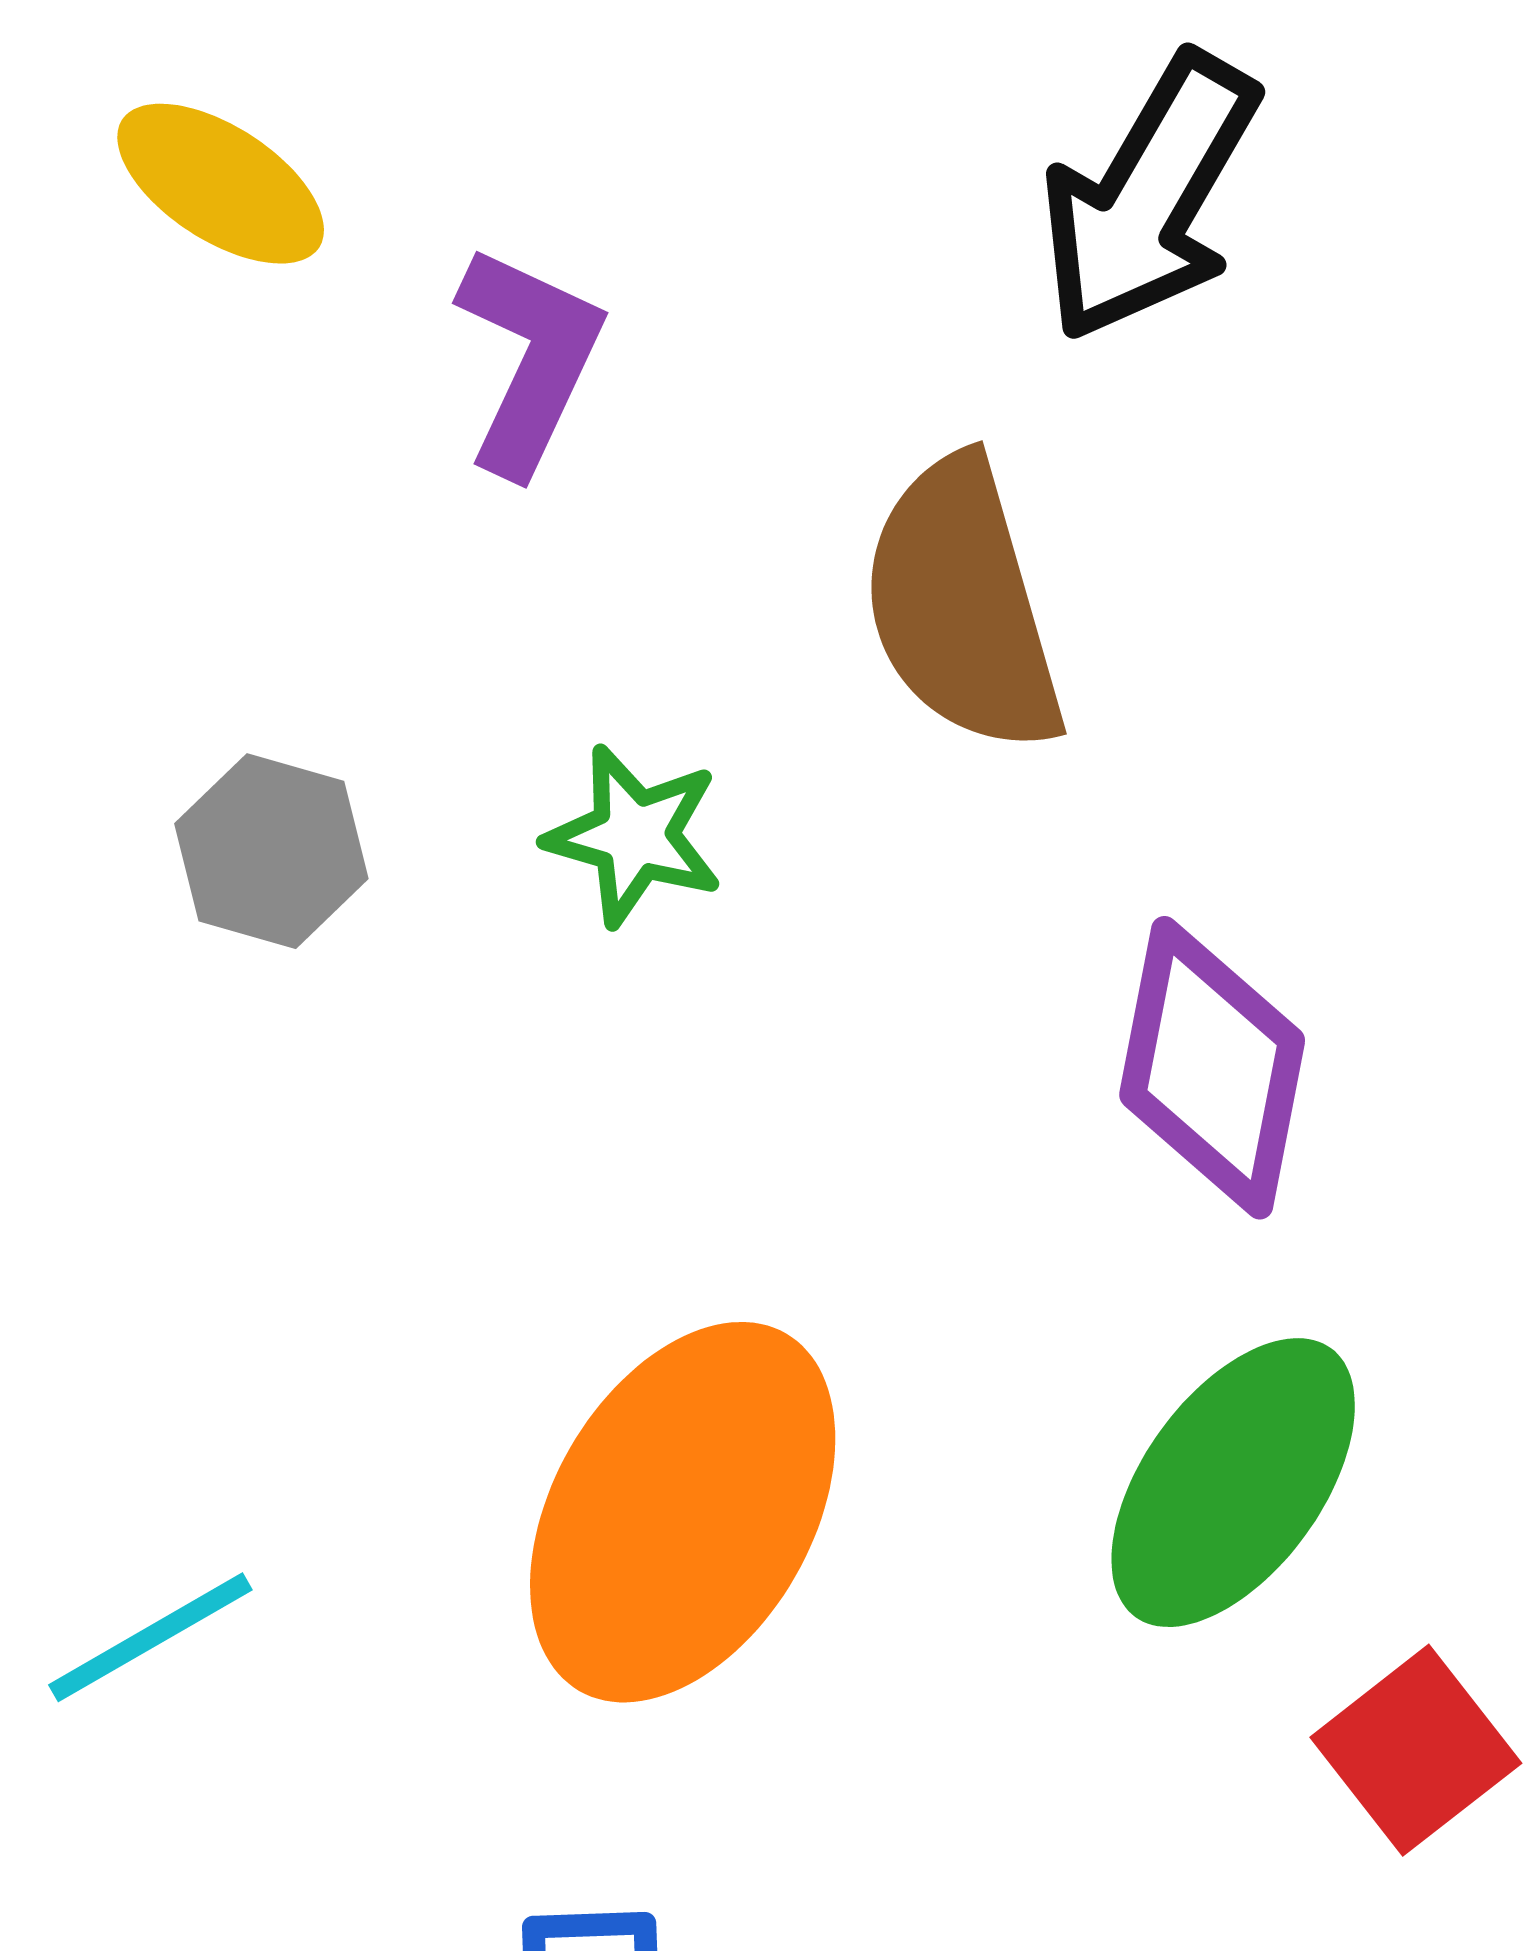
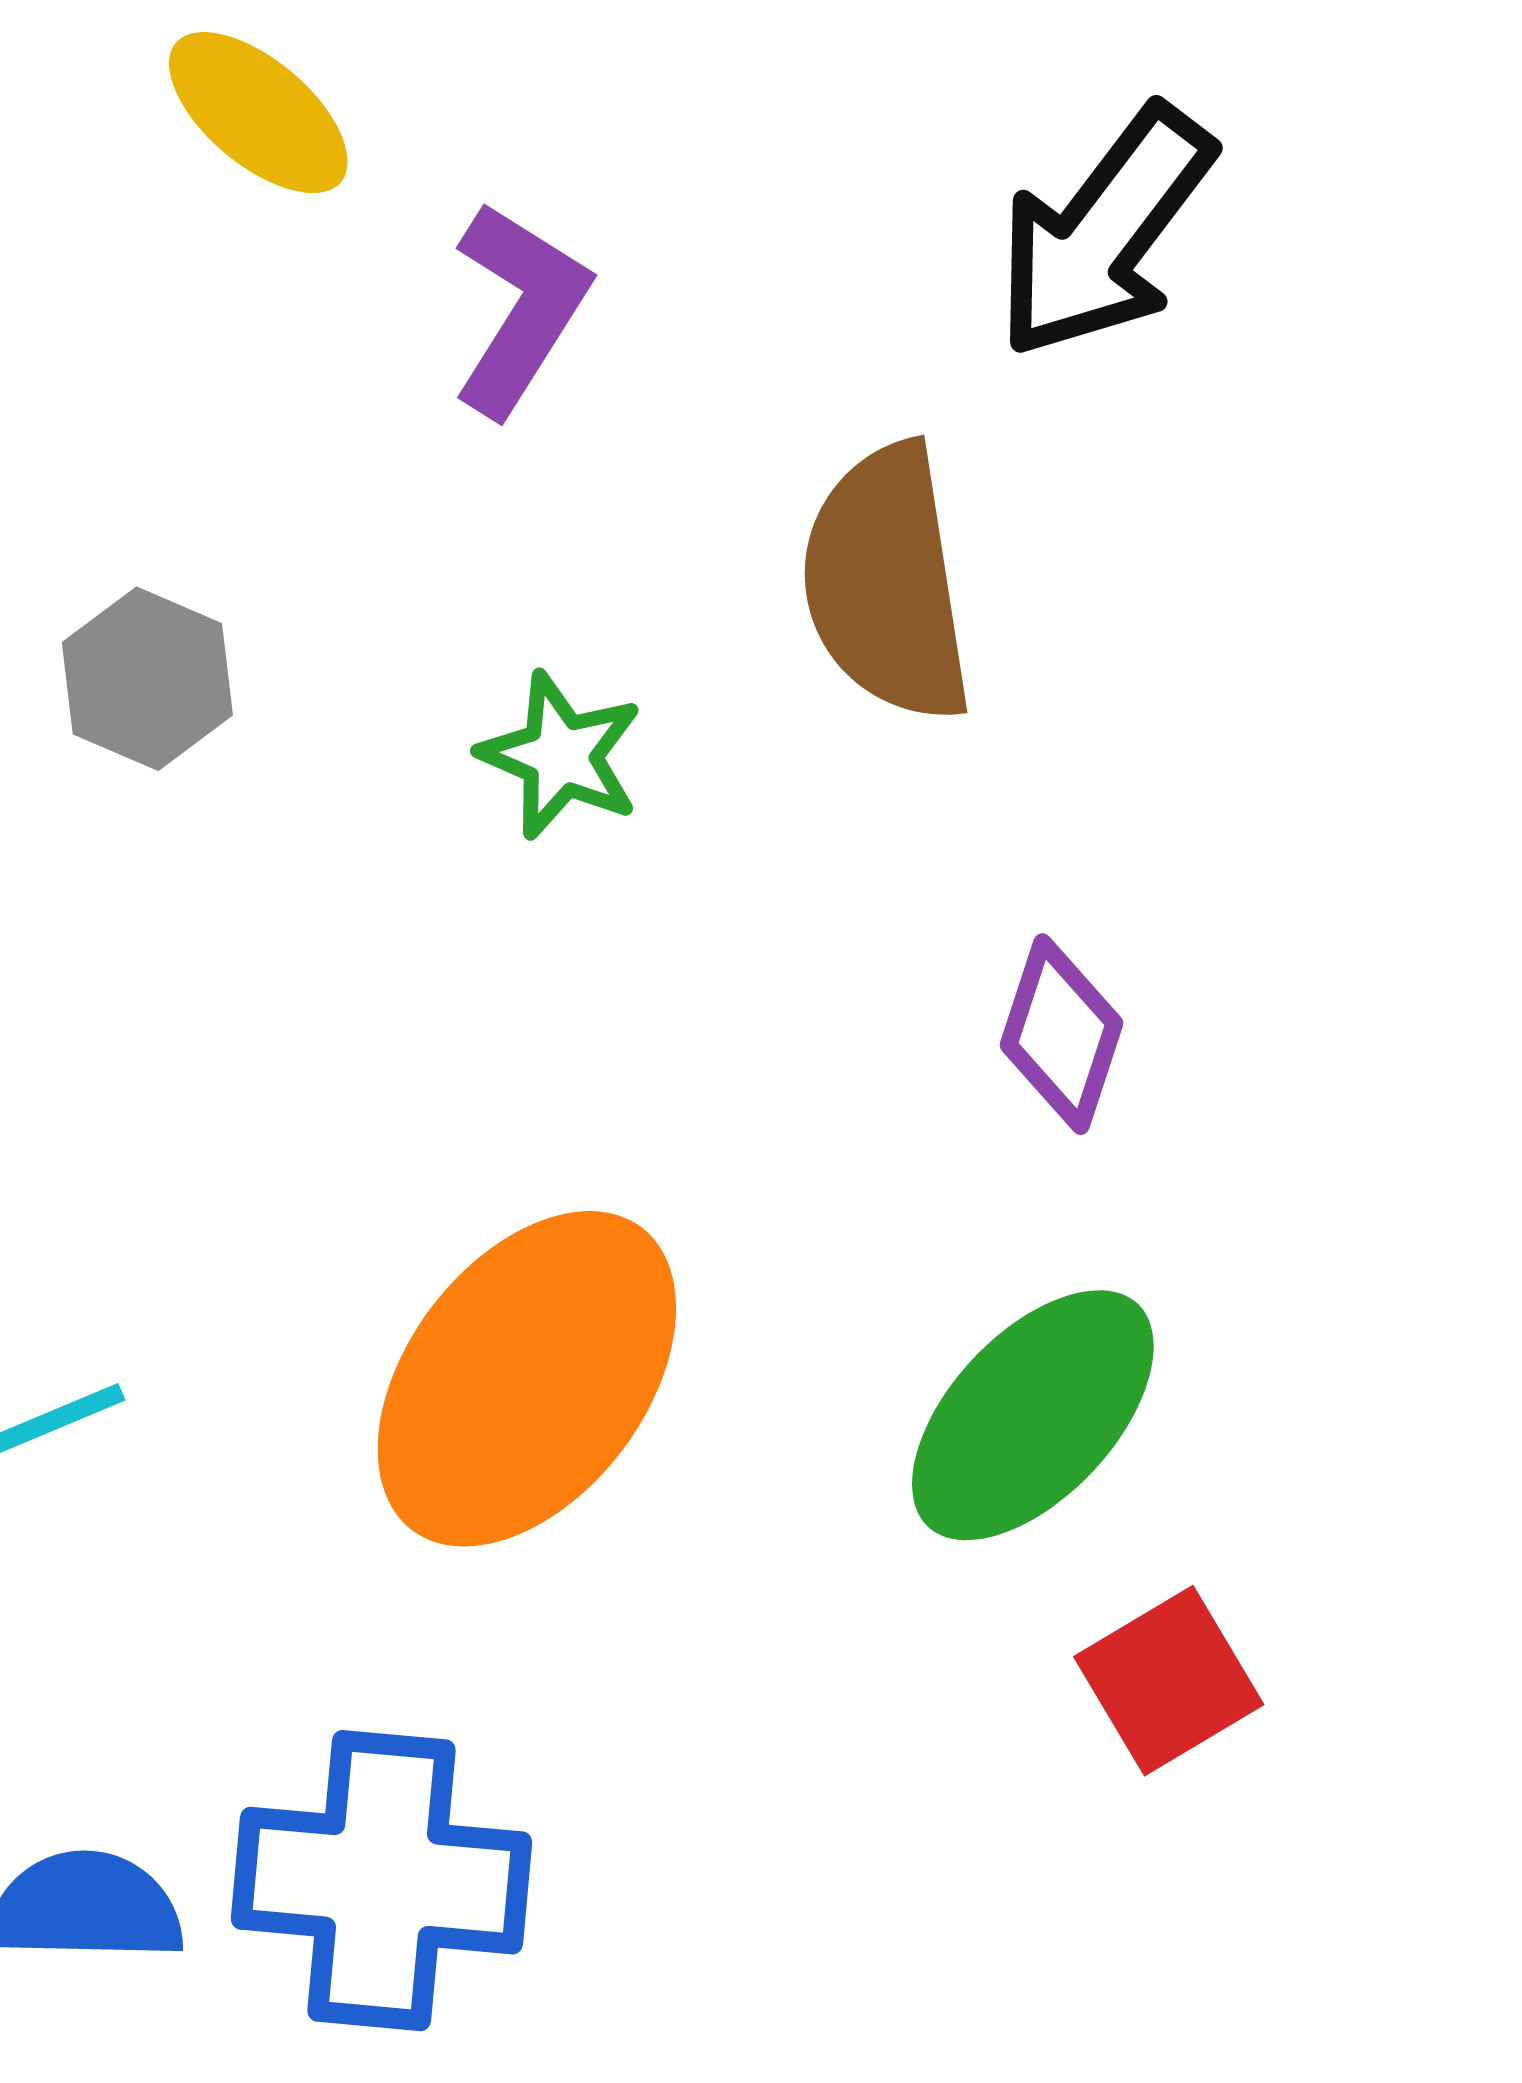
gray hexagon: (271, 851) -> (147, 679), moved
purple diamond: (1212, 1068) -> (1061, 1034), size x0.7

